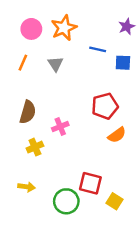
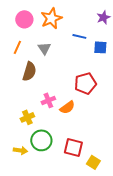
brown semicircle: (28, 112) -> (29, 71), moved
orange semicircle: (117, 135) -> (67, 107), moved
green circle: (66, 201) -> (41, 140), moved

